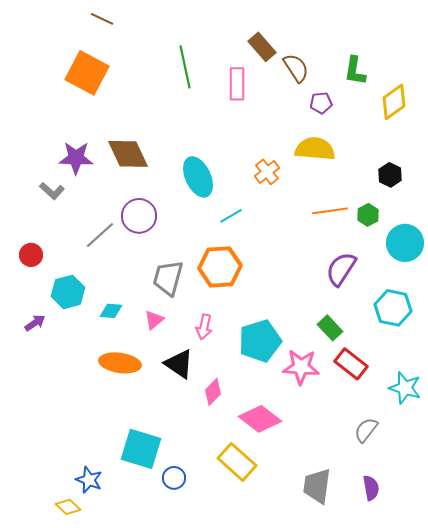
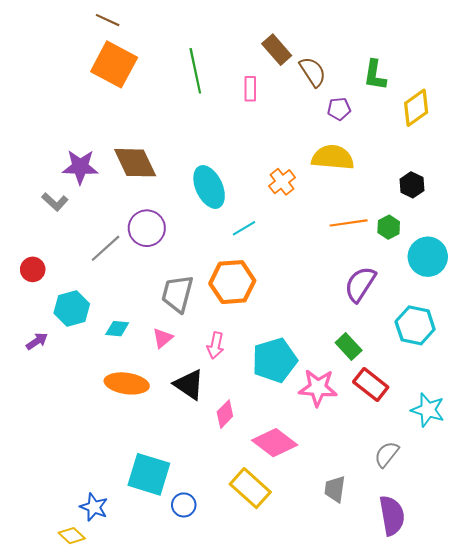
orange square: (87, 73) -> (114, 64), moved
pink rectangle: (237, 84) -> (250, 89), size x0.7
gray trapezoid: (317, 486) -> (335, 489), moved, size x0.7
purple semicircle: (371, 488) -> (392, 516), size x1.5

